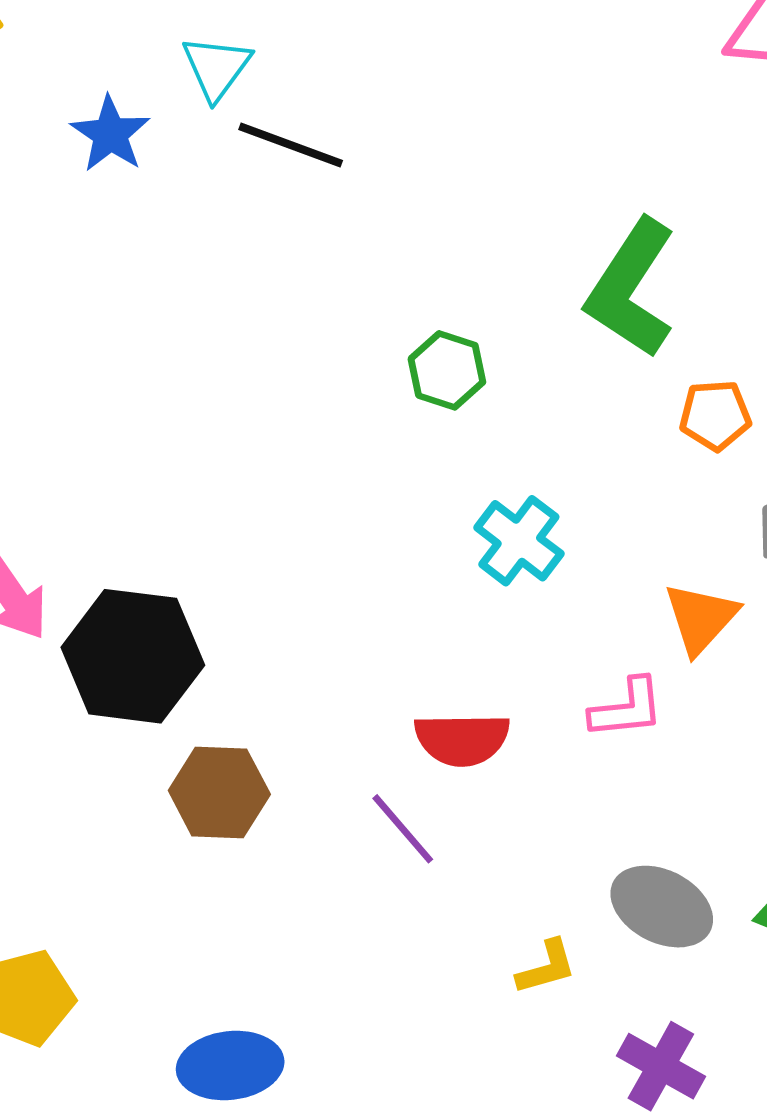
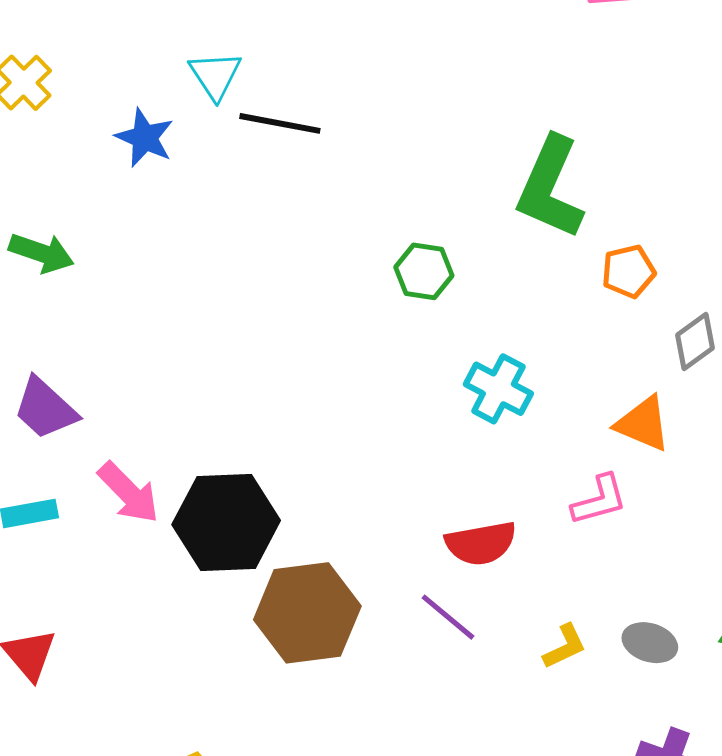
orange triangle: (701, 618) -> (643, 424), turned -40
brown hexagon: (219, 792) -> (307, 613), size x1.4
gray ellipse: (662, 907) -> (650, 643), size x0.7
yellow L-shape: (546, 967) -> (565, 646), moved

